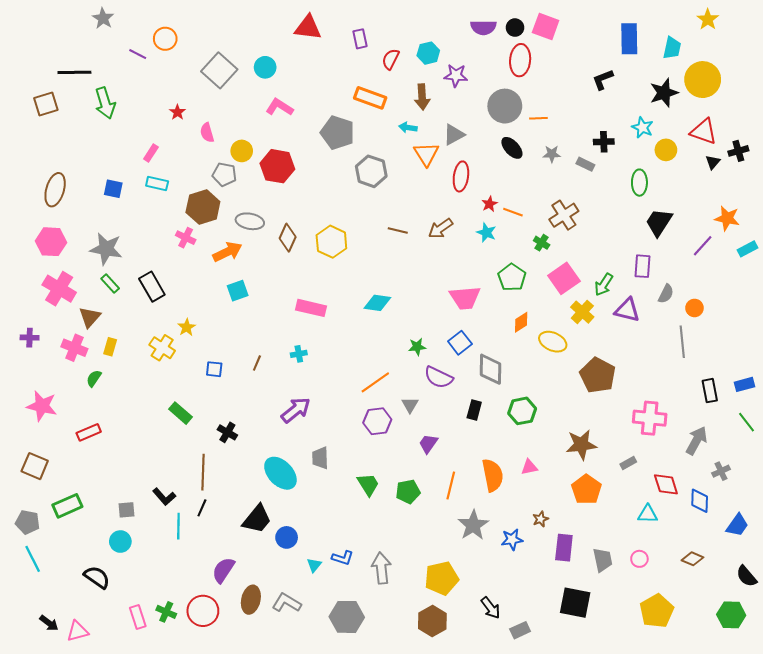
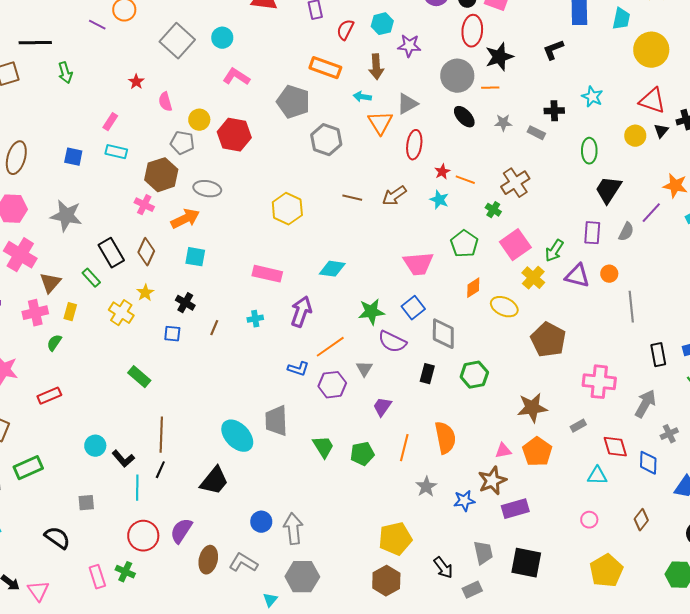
black star: (664, 93) -> (499, 57), moved
green arrow: (105, 103) -> (65, 73), size x0.7
yellow circle: (666, 150) -> (635, 136), moved
brown diamond: (288, 238) -> (146, 252), moved
green rectangle: (110, 284) -> (91, 278), moved
cyan square: (238, 291) -> (195, 257), turned 30
gray semicircle: (666, 294) -> (626, 232), moved
orange circle: (694, 308) -> (609, 274), moved
green star: (417, 347) -> (371, 312), size x1.5
pink cross: (74, 348) -> (35, 313), turned -35
purple arrow: (296, 410) -> (301, 312), moved, turned -32
black cross: (227, 432) -> (185, 303), moved
gray trapezoid: (320, 458) -> (276, 421), size x1.4
pink triangle: (529, 467) -> (503, 451), moved
gray square: (126, 510) -> (86, 503), moved
brown star: (540, 519) -> (492, 481), size x1.8
gray star: (473, 525) -> (426, 487), size x0.7
blue circle: (287, 537) -> (261, 522), moved
cyan circle: (120, 542) -> (95, 446), moved
purple rectangle: (564, 548) -> (515, 509), turned 68
blue L-shape: (343, 558) -> (298, 369), moved
brown diamond: (692, 559) -> (641, 520), turned -75
gray trapezoid: (603, 560) -> (483, 553), moved
cyan triangle: (314, 565) -> (270, 600), moved
gray arrow: (381, 568) -> (293, 529), moved
red circle: (203, 611) -> (143, 536), moved
pink triangle: (78, 631) -> (38, 591), turned -50

